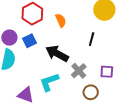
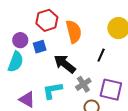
orange semicircle: (61, 20) -> (74, 32), size x1.6
purple square: (107, 72) -> (111, 90), size x1.6

